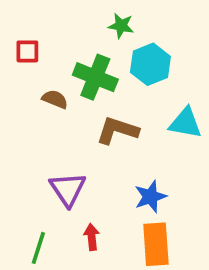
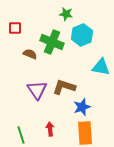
brown L-shape: (117, 130) -> (64, 87), moved
purple triangle: (68, 189) -> (37, 90), moved
green line: (38, 248) -> (21, 135), turned -36

